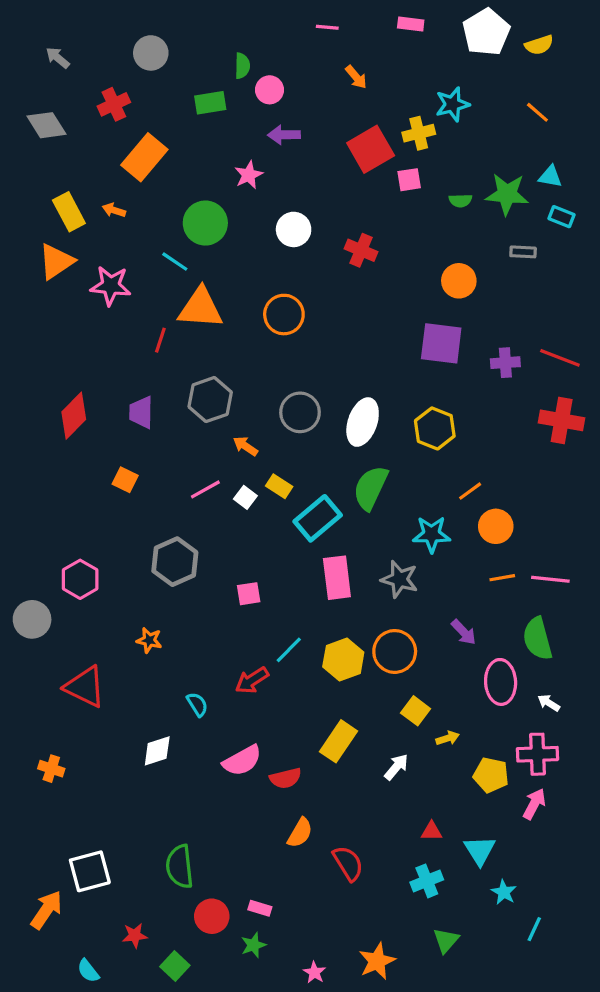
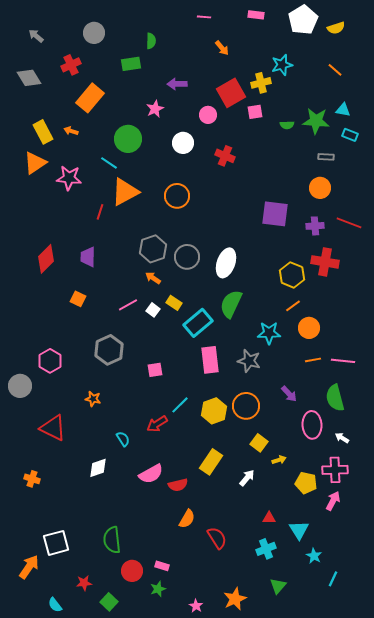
pink circle: (270, 90) -> (208, 115), moved
orange circle: (459, 281) -> (320, 188), moved
orange triangle: (201, 308) -> (125, 192), turned -32
gray hexagon: (210, 400) -> (153, 249), moved
red cross: (562, 420) -> (325, 262), moved
yellow hexagon: (435, 428) -> (292, 275), moved

